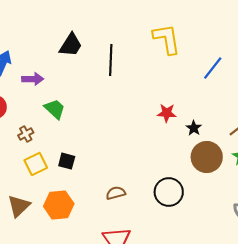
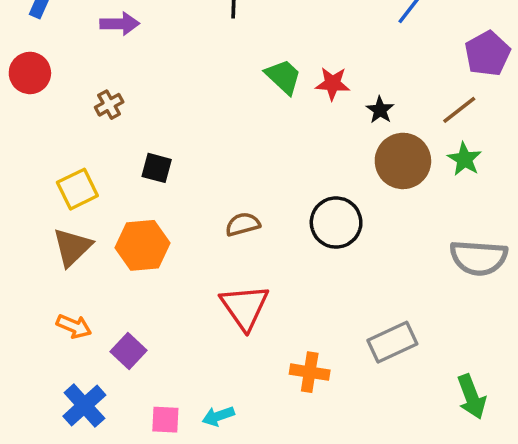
purple arrow: (33, 79) -> (120, 24), moved
green trapezoid: (55, 109) -> (283, 76), moved
brown cross: (26, 134) -> (109, 105), moved
yellow square: (36, 164) -> (77, 189), moved

